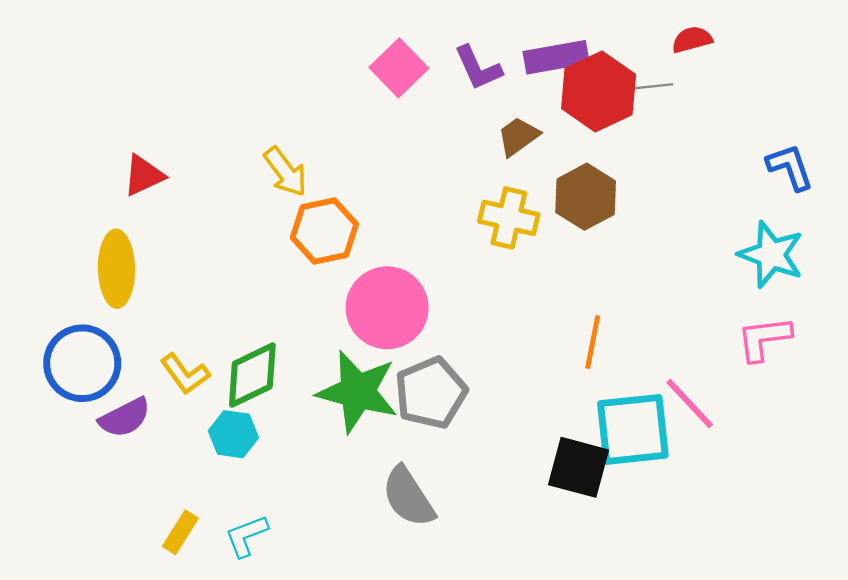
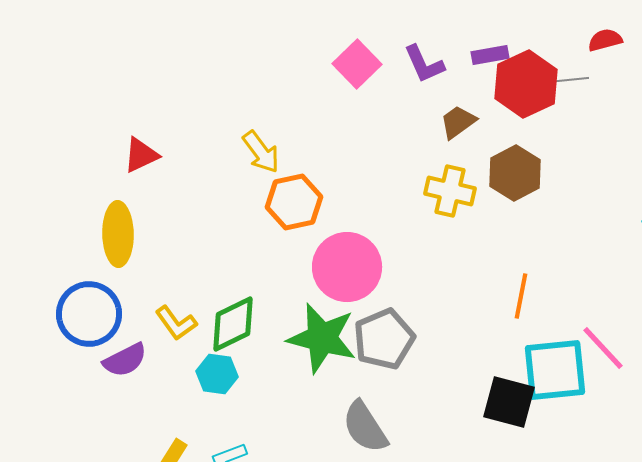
purple rectangle: (556, 57) -> (490, 55), size x0.7

